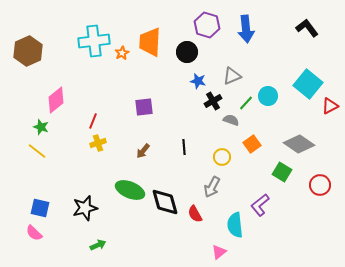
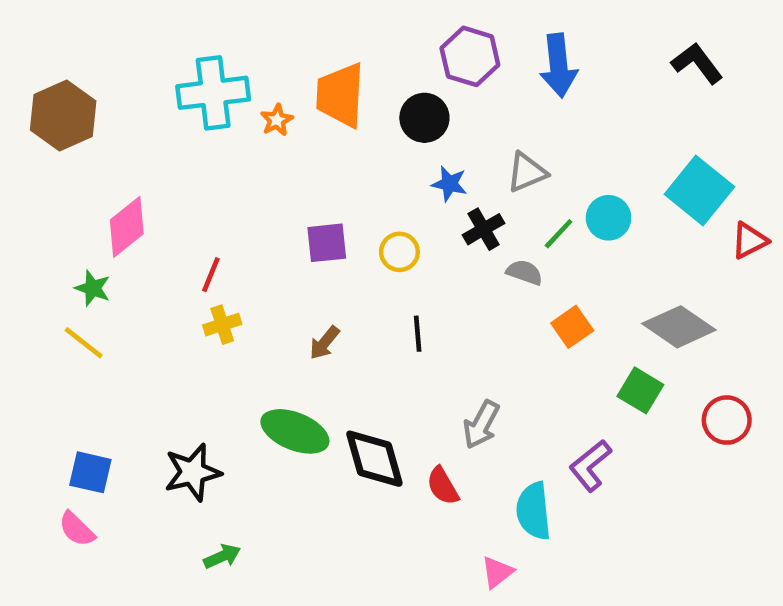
yellow circle: (222, 157) -> (399, 252), moved

